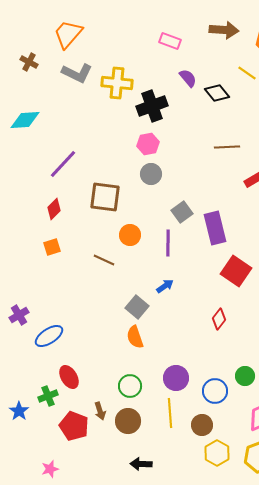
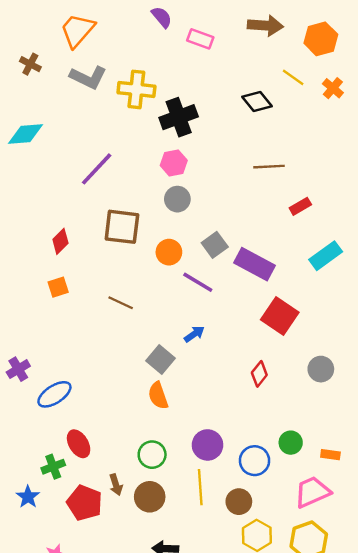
purple semicircle: (188, 78) -> (162, 17), moved
purple line: (63, 164) -> (97, 169), moved
purple rectangle: (215, 228) -> (255, 264), turned -48
orange circle: (130, 235) -> (169, 252), moved
purple line: (168, 243) -> (198, 282), turned -60
blue star: (19, 411) -> (28, 497), moved

